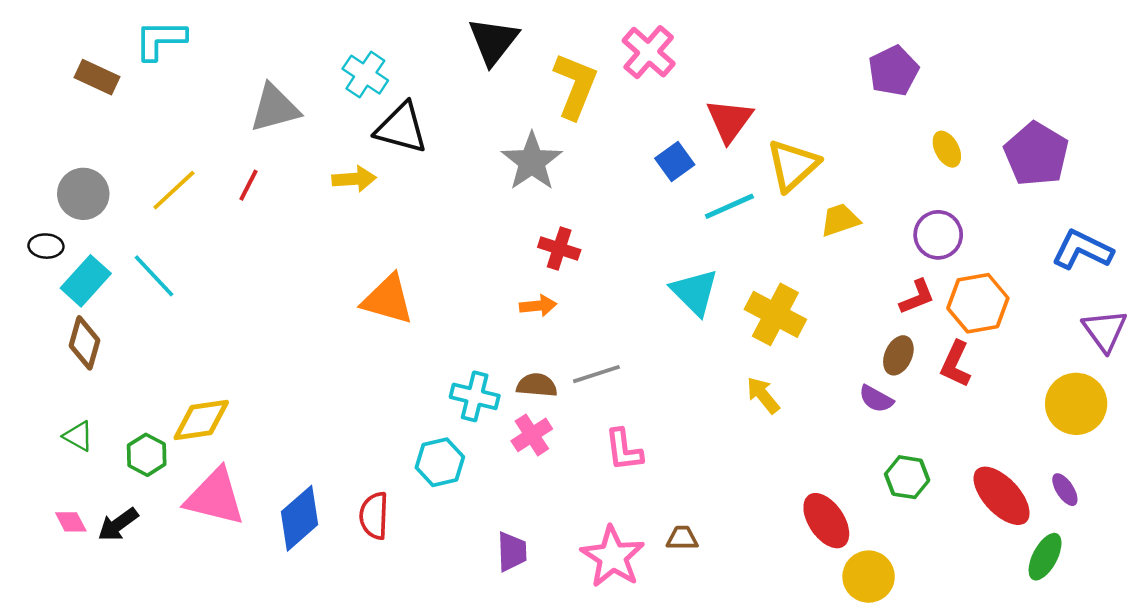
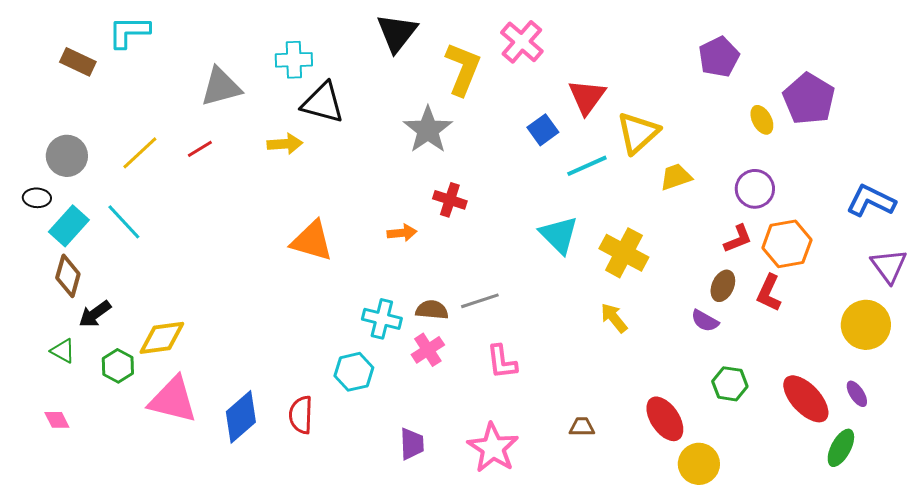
cyan cross: (365, 75) -> (294, 60), turned -36
purple pentagon: (1036, 154) -> (809, 99), moved
red line: (249, 185) -> (200, 149), turned 32
orange arrow: (538, 306) -> (402, 233), moved
black arrow: (118, 524) -> (95, 314), moved
brown trapezoid: (682, 538) -> (582, 427), moved

